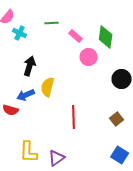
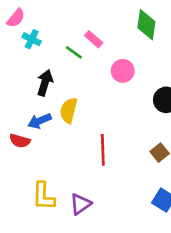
green line: (52, 23) -> (74, 52), moved, turned 40
pink rectangle: (76, 36) -> (94, 39), moved
green diamond: (106, 37) -> (146, 25), moved

